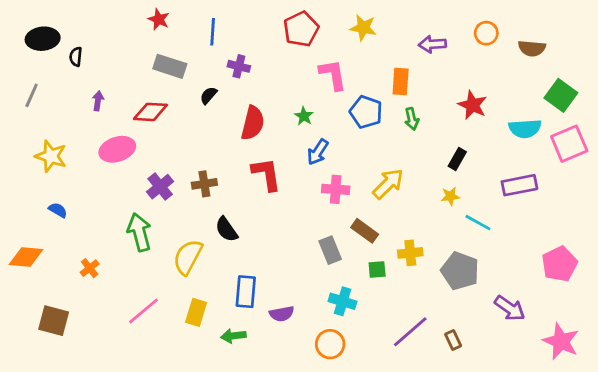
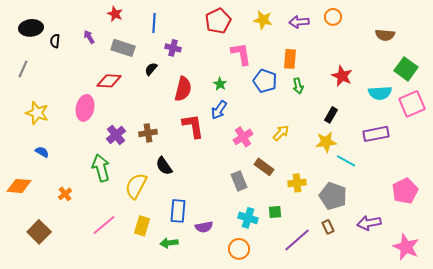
orange circle: (486, 33) -> (333, 17), moved
purple arrow: (432, 44) -> (299, 22), moved
purple arrow: (98, 101) -> (89, 37), moved, turned -40
pink ellipse: (117, 149) -> (85, 108), turned -60
blue arrow: (318, 152) -> (219, 110), moved
yellow arrow: (388, 184) -> (281, 133), size x0.7
pink cross: (336, 189) -> (243, 137), turned -36
yellow star: (450, 196) -> (326, 142), size x1.5
green square: (377, 270) -> (275, 212), moved
purple arrow: (510, 308) -> (369, 223), turned 135
brown square: (54, 321) -> (39, 232), turned 30
brown rectangle: (453, 340) -> (328, 227), moved

